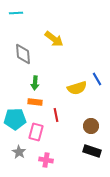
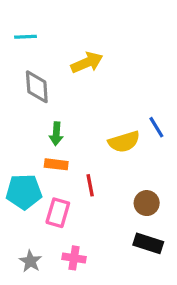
cyan line: (16, 13) -> (26, 37), moved
yellow arrow: (54, 39) -> (87, 63), turned -60
gray star: (19, 152) -> (30, 261), moved

